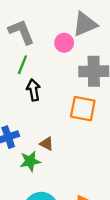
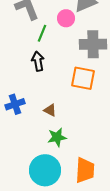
green line: (22, 65) -> (42, 33), moved
green star: (30, 161) -> (57, 137), moved

